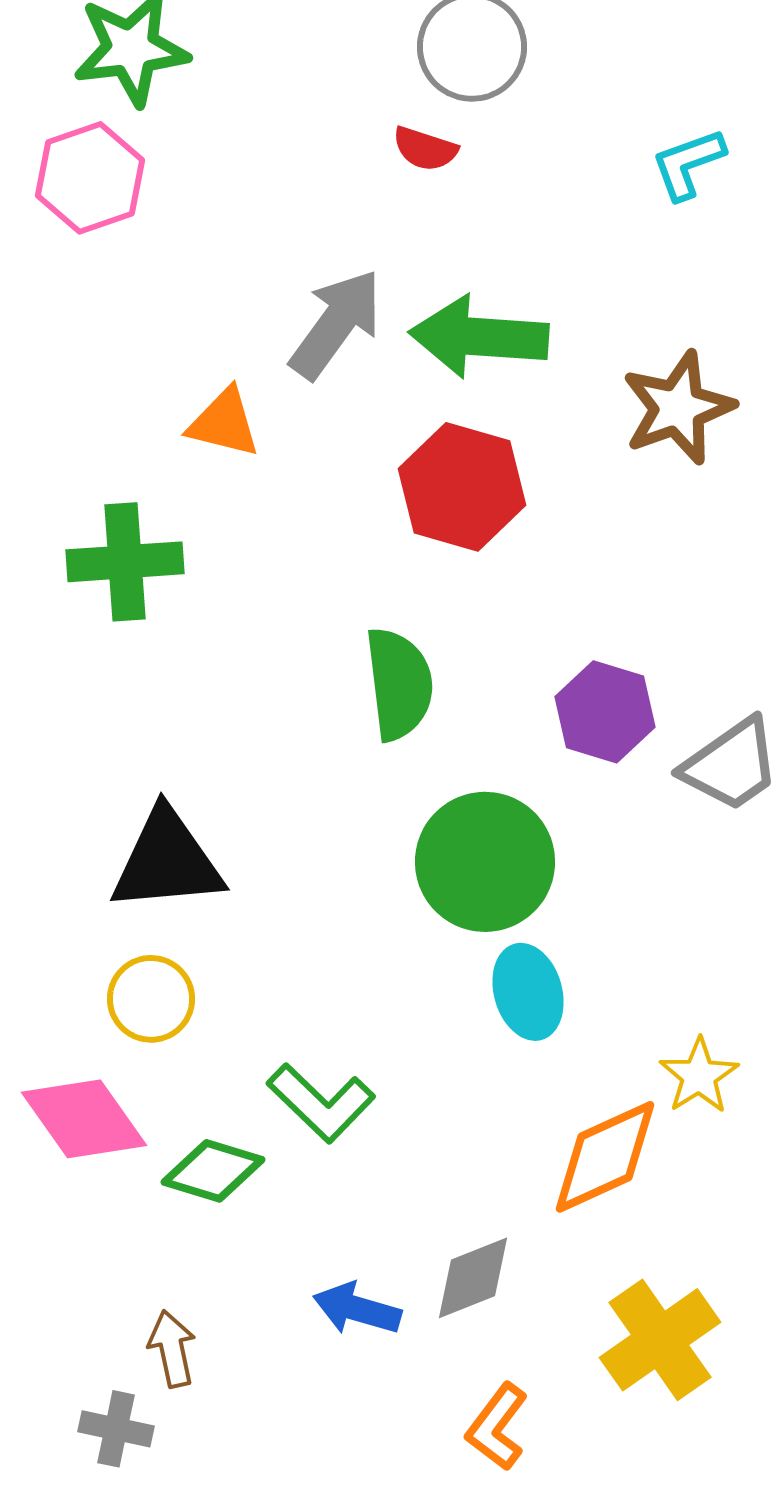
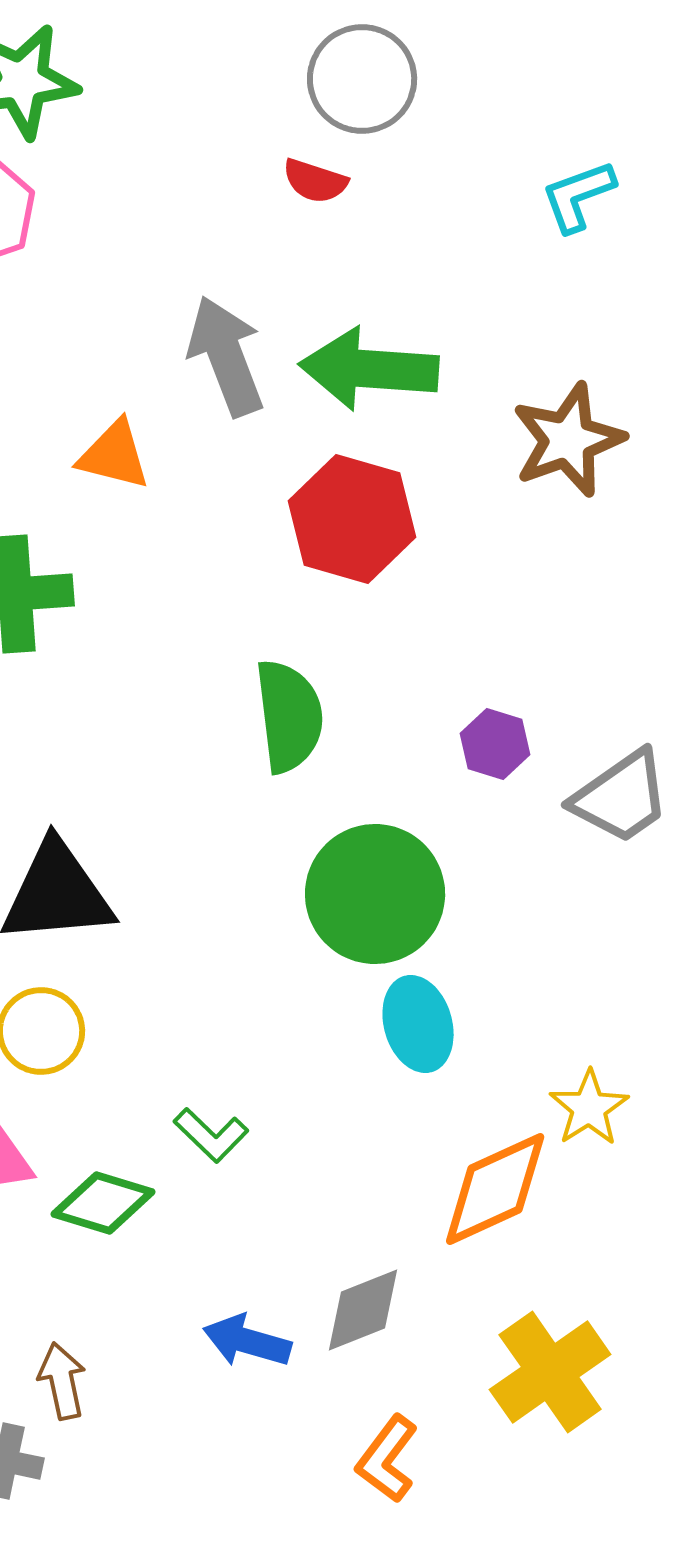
gray arrow: (336, 324) -> (226, 356), turned -57
purple hexagon: (605, 712) -> (495, 744), size x0.7
green L-shape: (321, 1103) -> (211, 1135), size x0.7

